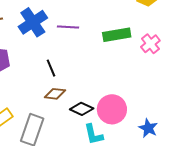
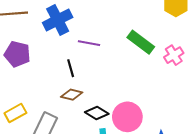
purple line: (68, 27) -> (89, 43), moved
green rectangle: (117, 35) -> (141, 42), turned 40

